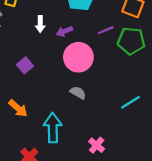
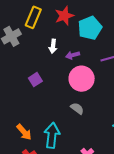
orange arrow: (18, 108) -> (24, 132), moved

